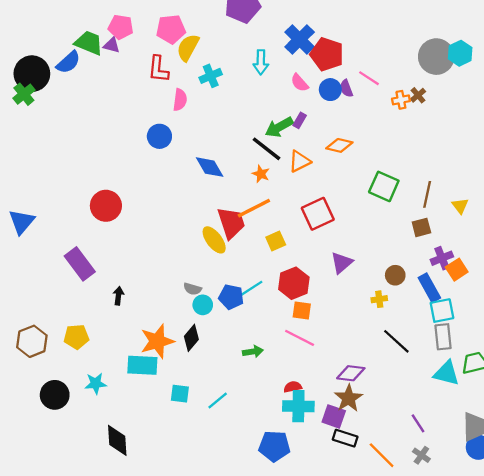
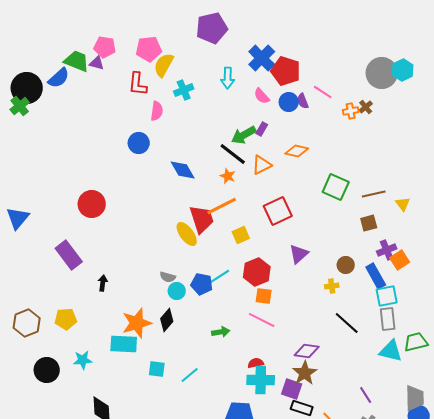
brown line: (427, 194) -> (374, 194), turned 65

